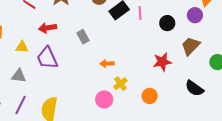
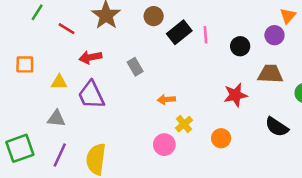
brown trapezoid: (191, 46) -> (270, 74), turned 50

